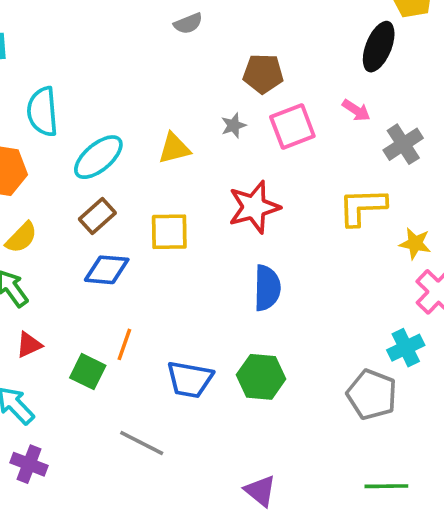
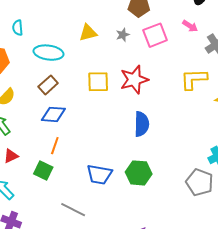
cyan semicircle: (42, 112) -> (18, 28), size x0.6
yellow triangle: (174, 148) -> (88, 33), moved
cyan ellipse: (98, 157) -> (48, 53), turned 48
yellow square: (169, 232) -> (98, 82), moved
orange line: (124, 344) -> (55, 146), moved

